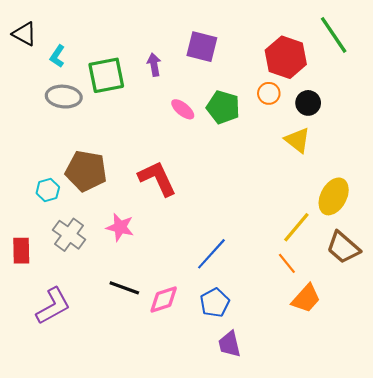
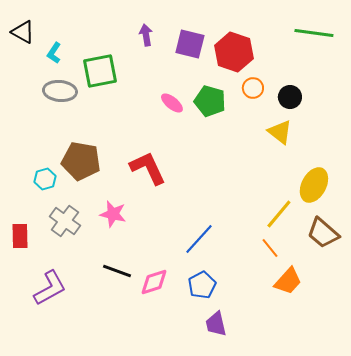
green line: (334, 35) -> (314, 33), turned -48
red hexagon: (286, 57) -> (234, 52), moved
purple arrow: (154, 65) -> (146, 35), moved

